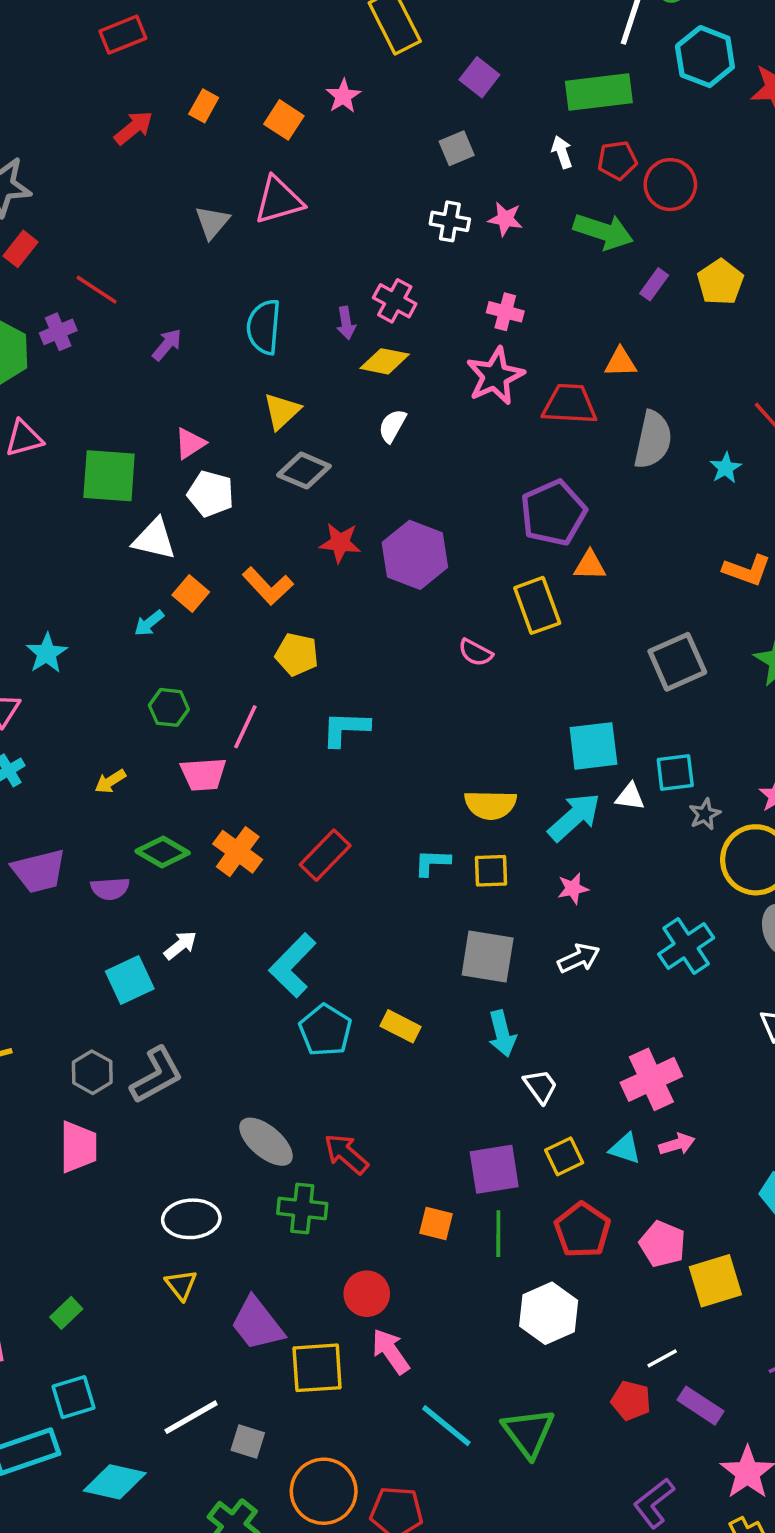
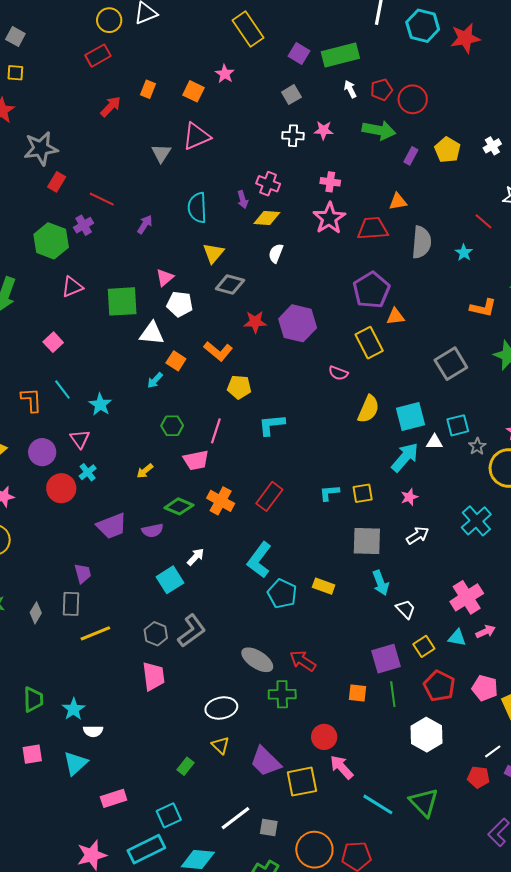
green rectangle: (599, 92) -> (340, 55), moved
yellow semicircle: (490, 805) -> (368, 409), moved, turned -60
green rectangle: (66, 1313) -> (186, 766), moved

